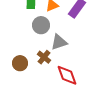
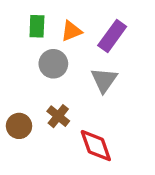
gray triangle: (59, 42) -> (104, 80), moved, turned -36

